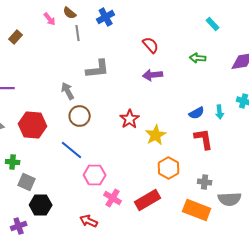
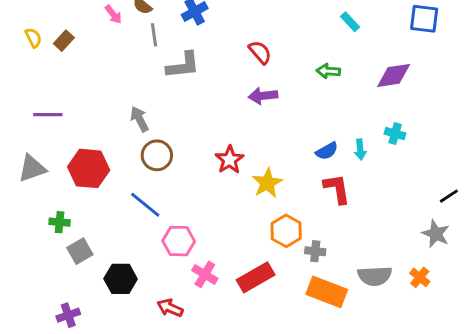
gray L-shape: (98, 69) -> (183, 65), moved
gray square: (27, 182) -> (80, 251), turned 36
gray cross: (205, 182) -> (315, 251), moved
black hexagon: (41, 205) -> (121, 279), moved

